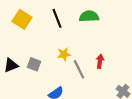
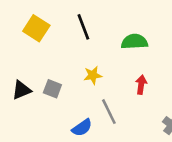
green semicircle: (89, 16) -> (134, 42), moved
gray line: (79, 69) -> (109, 112), moved

